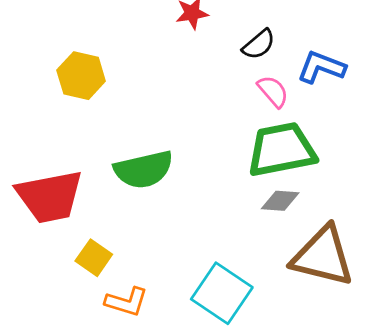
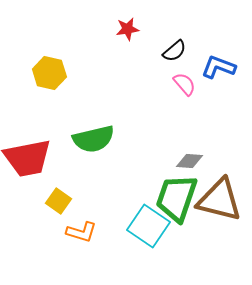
green trapezoid: (282, 150) -> (176, 198), moved, turned -60

